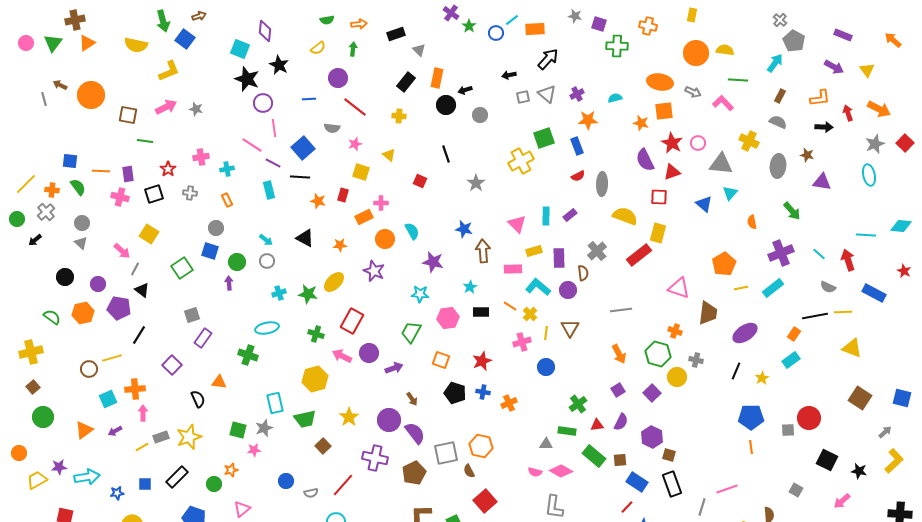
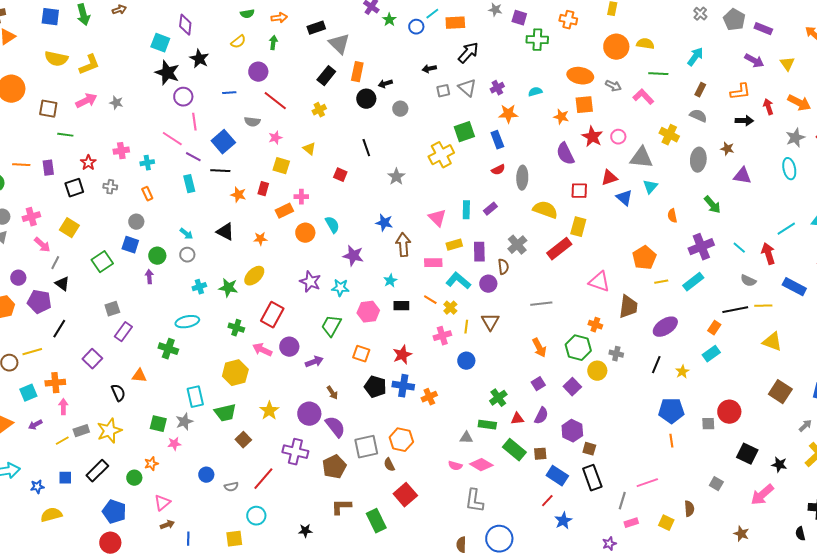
blue square: (185, 39) -> (50, 17), moved, turned -30
gray pentagon: (794, 41) -> (734, 20), moved
yellow semicircle: (136, 45) -> (56, 59), moved
gray triangle: (419, 50) -> (339, 44), size x1.6
yellow cross: (399, 116) -> (319, 110), turned -32
red triangle: (672, 172) -> (609, 178), moved
pink cross: (120, 197) -> (31, 217), moved, turned -30
cyan line: (866, 235) -> (786, 229), turned -36
purple star: (374, 271) -> (310, 282), moved
blue cross: (483, 392) -> (403, 386), size x1.5
pink arrow: (842, 501) -> (762, 495), size x1.4

